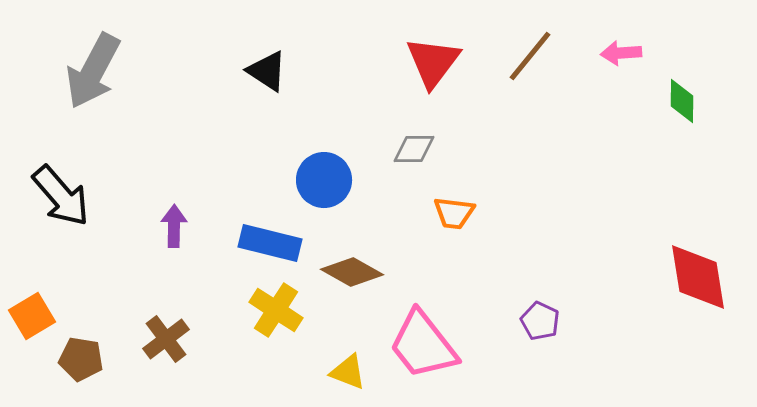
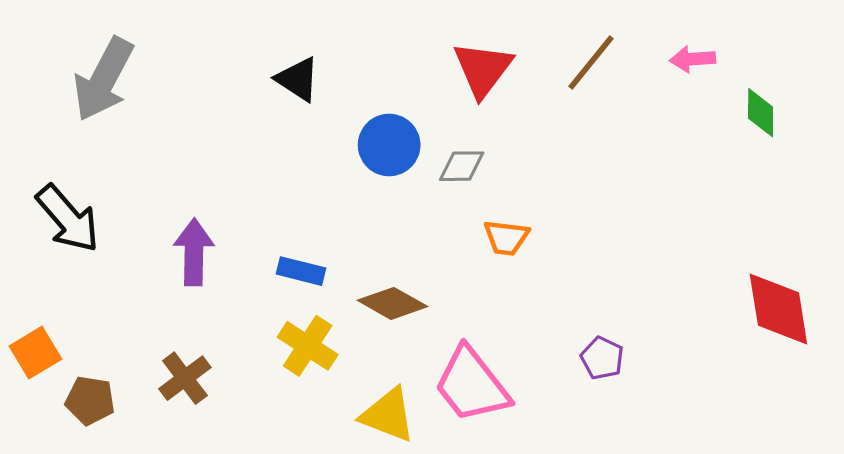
blue circle: (324, 180) -> (389, 145), moved
purple arrow: (174, 226) -> (194, 252), size x1.4
blue rectangle: (270, 243) -> (301, 271), size x0.7
yellow triangle: (348, 372) -> (388, 415), size x1.4

